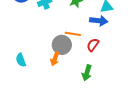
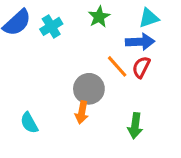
orange line: (73, 34) -> (117, 66), moved, turned 49
red semicircle: (93, 45) -> (141, 67), moved

